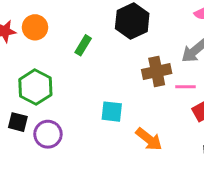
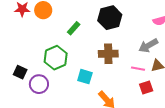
brown cross: (157, 71) -> (108, 54), moved
green hexagon: (35, 87) -> (56, 58), moved

